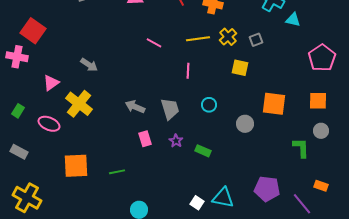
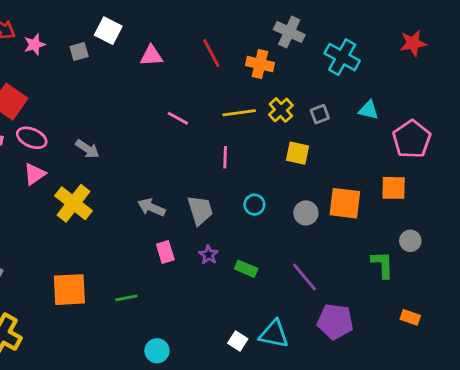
cyan triangle: (293, 20) -> (369, 110), moved
orange square: (318, 101) -> (394, 188), moved
pink ellipse: (49, 124) -> (32, 138), moved
gray circle: (245, 124) -> (306, 213), moved
purple line: (302, 204) -> (305, 277), moved

